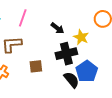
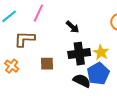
yellow star: (81, 37) -> (101, 52), moved
black semicircle: (71, 80) -> (82, 81), turned -30

